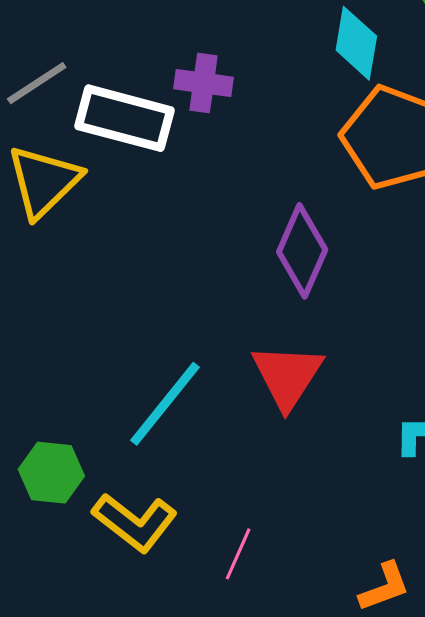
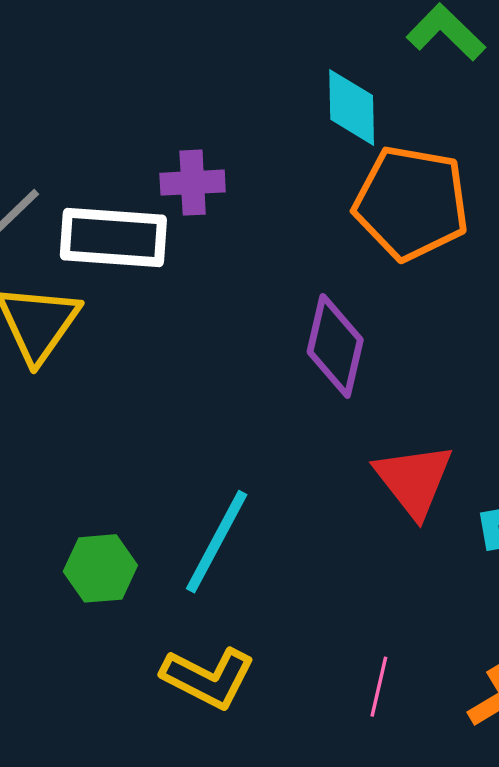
red triangle: (287, 376) -> (414, 480), moved
green hexagon: (51, 473) -> (100, 568), moved
pink line: (238, 554) -> (379, 687), moved

